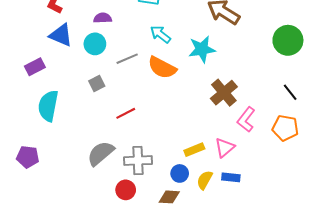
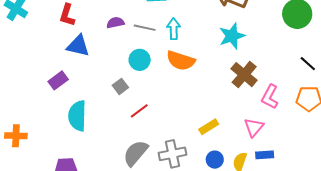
cyan arrow: (160, 34) -> (174, 29), turned 60
cyan circle: (95, 44) -> (140, 60), moved
cyan star: (202, 49) -> (232, 36), moved
gray line: (127, 59) -> (145, 28), moved, turned 45
red line: (126, 113) -> (139, 111), moved
yellow rectangle: (194, 150) -> (209, 127), moved

